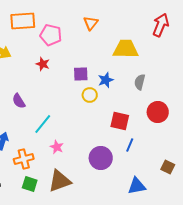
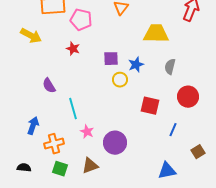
cyan line: (43, 124) -> (73, 109), turned -55
blue line: (130, 145) -> (173, 130), moved
purple circle: (101, 158) -> (115, 143), moved
brown square: (168, 167) -> (198, 152), turned 32
brown triangle: (60, 181) -> (90, 166), size x0.7

